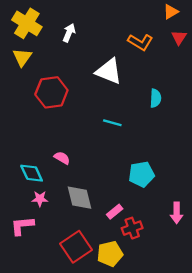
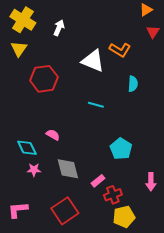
orange L-shape: (140, 42) -> (120, 50), moved
cyan pentagon: (142, 174) -> (121, 149), turned -30
pink L-shape: (22, 226) -> (18, 210), moved
yellow pentagon: (110, 254) -> (124, 217), moved

